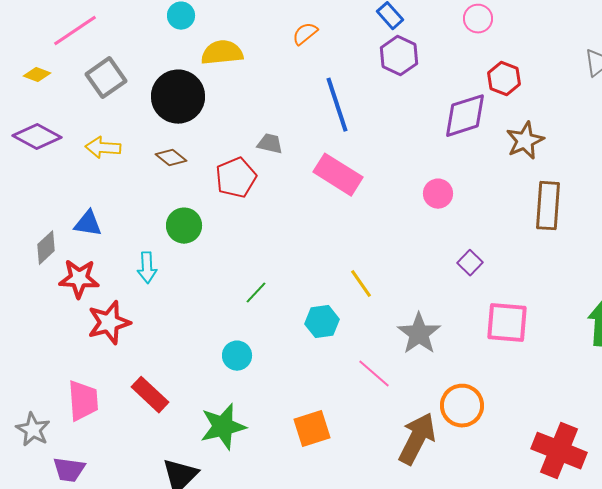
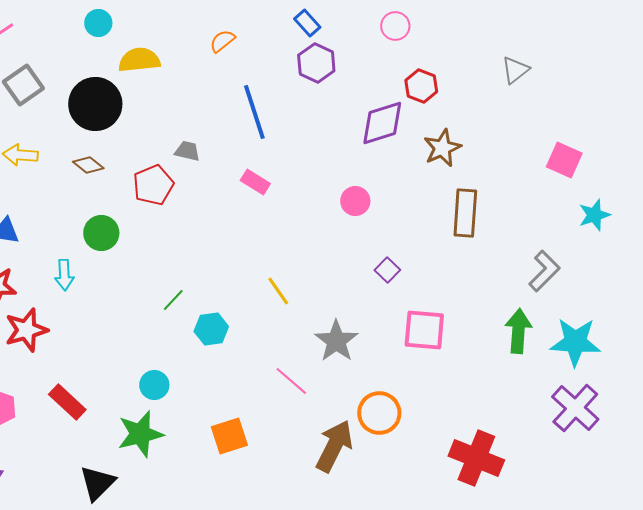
pink rectangle: (338, 175) -> (255, 182), size x0.6
cyan hexagon: (322, 322) -> (211, 329), moved
cyan circle: (237, 356) -> (154, 385), moved

